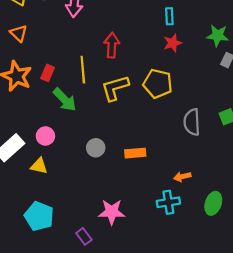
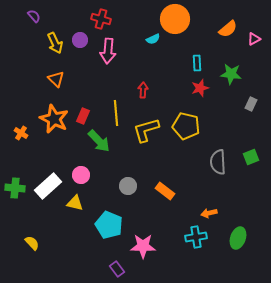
green star: (218, 35) -> (231, 74), moved
red arrow: (112, 45) -> (143, 90), size x0.7
orange rectangle: (135, 153) -> (165, 191), turned 42
cyan pentagon: (39, 216) -> (109, 225), moved

